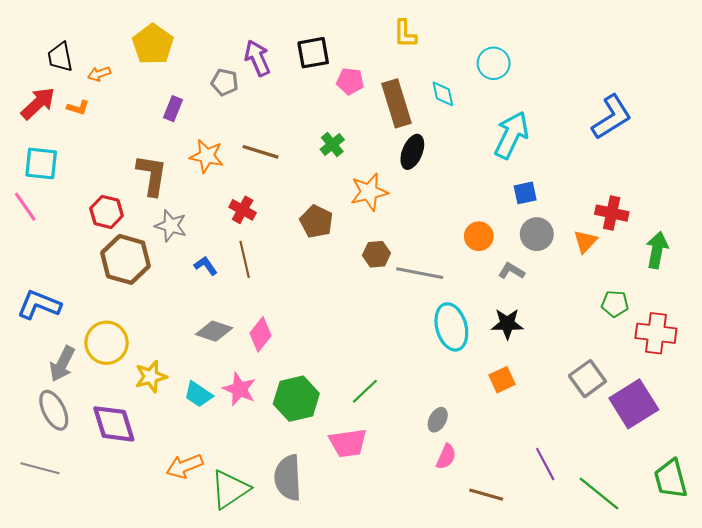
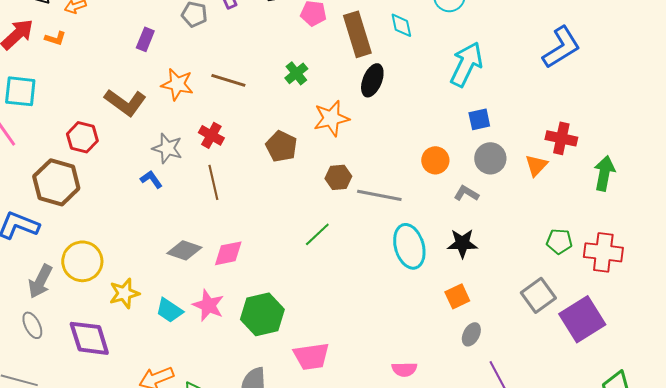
brown L-shape: (152, 175) -> (125, 102), turned 117
gray star: (171, 226) -> (167, 148), moved
brown hexagon: (125, 259) -> (56, 182), moved
blue L-shape: (206, 266) -> (151, 179), moved
green pentagon: (615, 304) -> (559, 241), moved
pink diamond: (260, 334) -> (228, 253), turned 40
green line: (365, 391) -> (317, 234), moved
gray ellipse: (54, 410) -> (32, 325), size x0.7
gray ellipse: (438, 420) -> (471, 334), moved
pink semicircle: (446, 457) -> (404, 369), turned 65

